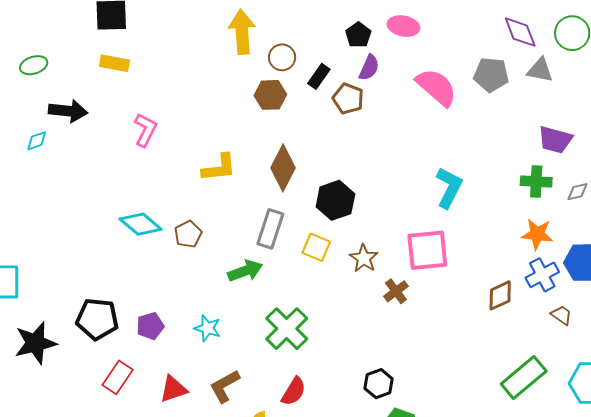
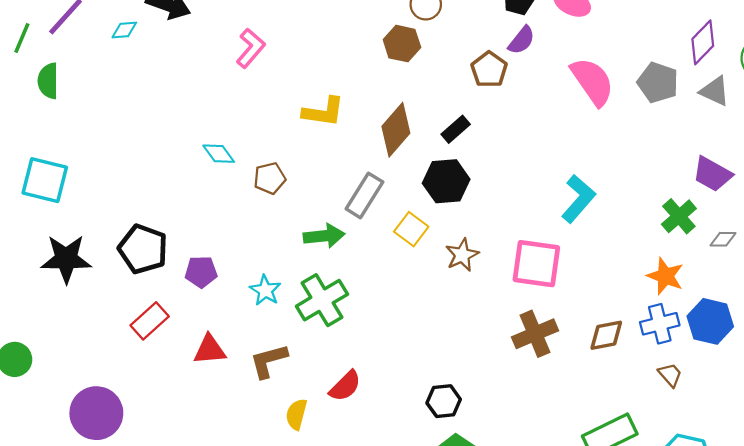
purple diamond: (520, 32) -> (703, 42), turned 51
black rectangle: (319, 76) -> (456, 129), moved
green cross: (536, 182) -> (679, 216), turned 32
cyan diamond: (141, 224) -> (219, 154), size x0.7
brown cross: (396, 291) -> (535, 334), moved, size x1.5
green cross: (287, 329) -> (322, 300), moved

